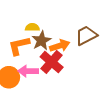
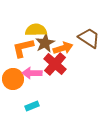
yellow semicircle: (32, 27) -> (36, 30), size x1.5
brown trapezoid: (86, 36) -> (89, 38), turned 60

